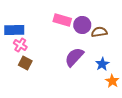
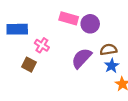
brown semicircle: (99, 32) -> (108, 50), moved
pink cross: (20, 45) -> (42, 45), moved

